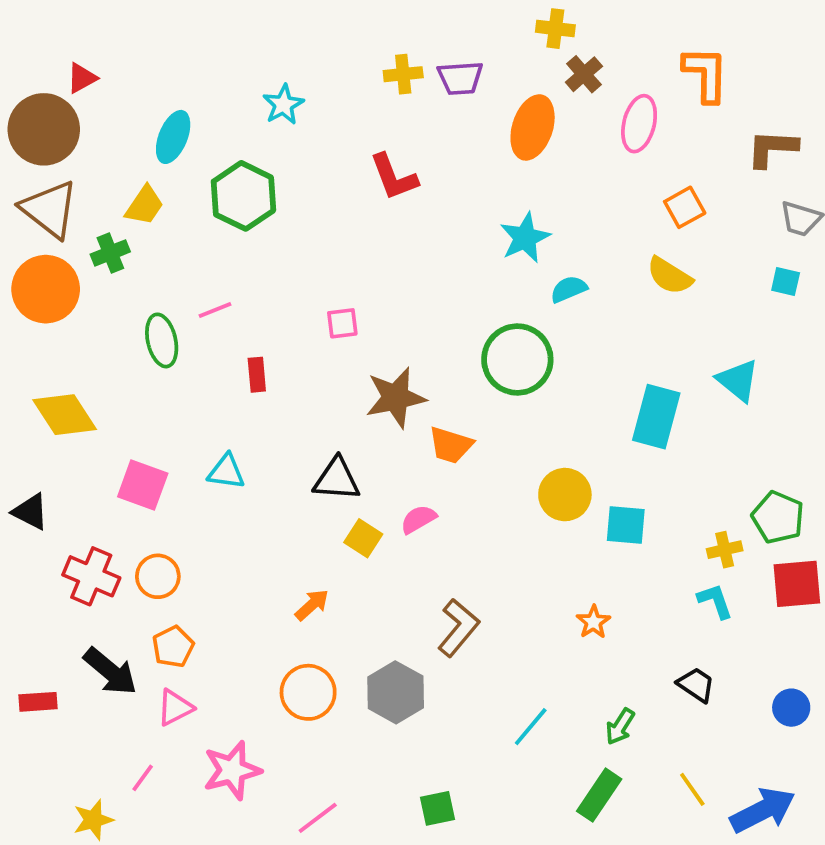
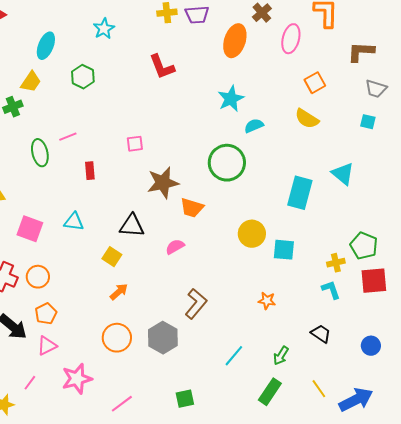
green hexagon: (243, 196) -> (83, 77), size x0.7
yellow square: (363, 538) -> (112, 257), moved
orange star: (593, 622) -> (267, 301), turned -30

